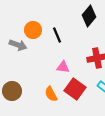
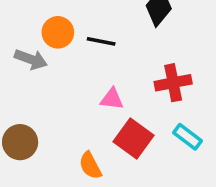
black line: (57, 35) -> (101, 41), turned -56
orange semicircle: (51, 94) -> (90, 166), moved

